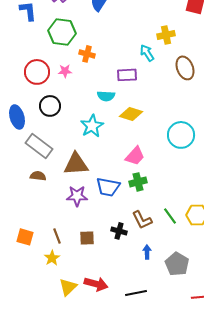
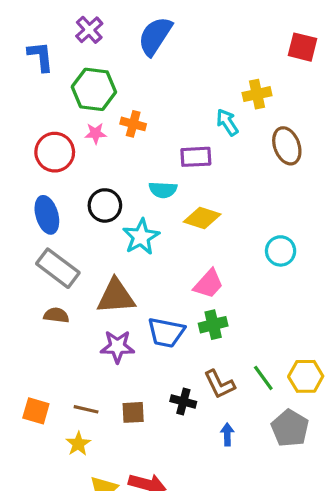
pink star: (65, 71) -> (95, 133), moved
black circle: (50, 106) -> (105, 205), moved
blue ellipse: (17, 117) -> (47, 215), moved
cyan circle: (181, 135) -> (281, 251), size x0.7
brown line: (57, 236) -> (86, 409), turned -56
gray pentagon: (177, 264) -> (290, 428), moved

